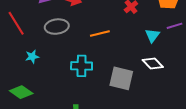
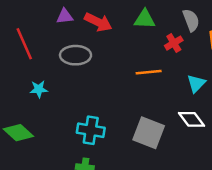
orange line: (100, 34) -> (149, 72), moved
cyan cross: (82, 66) -> (91, 130), moved

